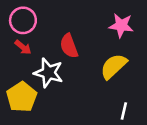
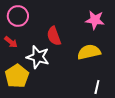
red arrow: (23, 47) -> (11, 42), moved
yellow semicircle: (114, 66) -> (89, 52), turned 30

